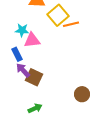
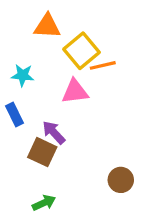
pink triangle: (32, 40) -> (75, 92), moved
purple arrow: (23, 70) -> (54, 132), moved

